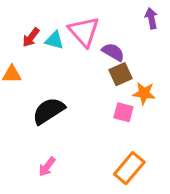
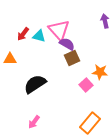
purple semicircle: (113, 52) -> (67, 44), moved
brown square: (120, 74) -> (72, 58), moved
pink square: (123, 112) -> (86, 85), turned 32

